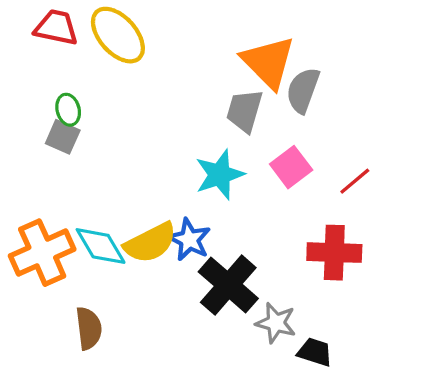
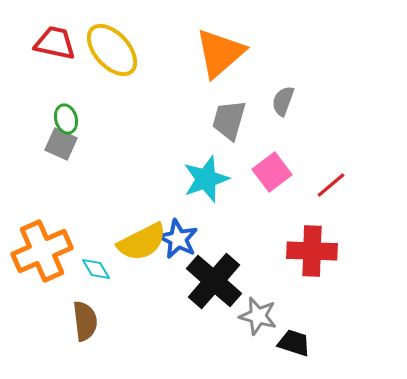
orange triangle: (268, 62) -> (220, 53), moved, turned 34
gray semicircle: (303, 90) -> (283, 101), size x0.7
cyan diamond: (101, 246) -> (96, 269), moved, size x0.6

